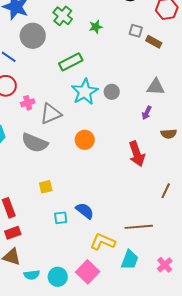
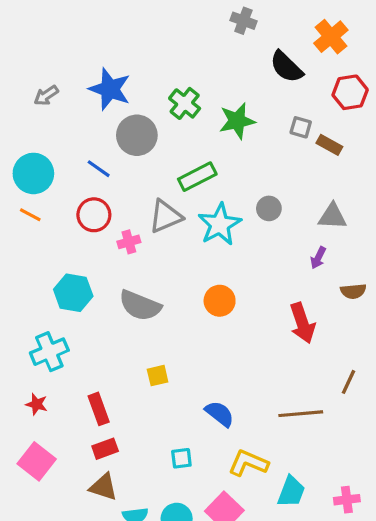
green star: (96, 27) -> (237, 121), size x1.6
gray circle: (112, 92) -> (269, 208), moved
gray triangle: (51, 114) -> (165, 216), moved
cyan square: (61, 218) -> (181, 458), moved
brown line: (139, 227) -> (301, 414), moved
pink cross: (165, 265) -> (347, 500), turned 35

